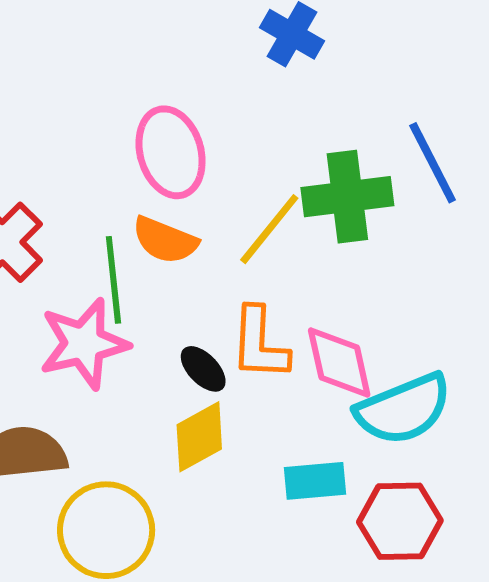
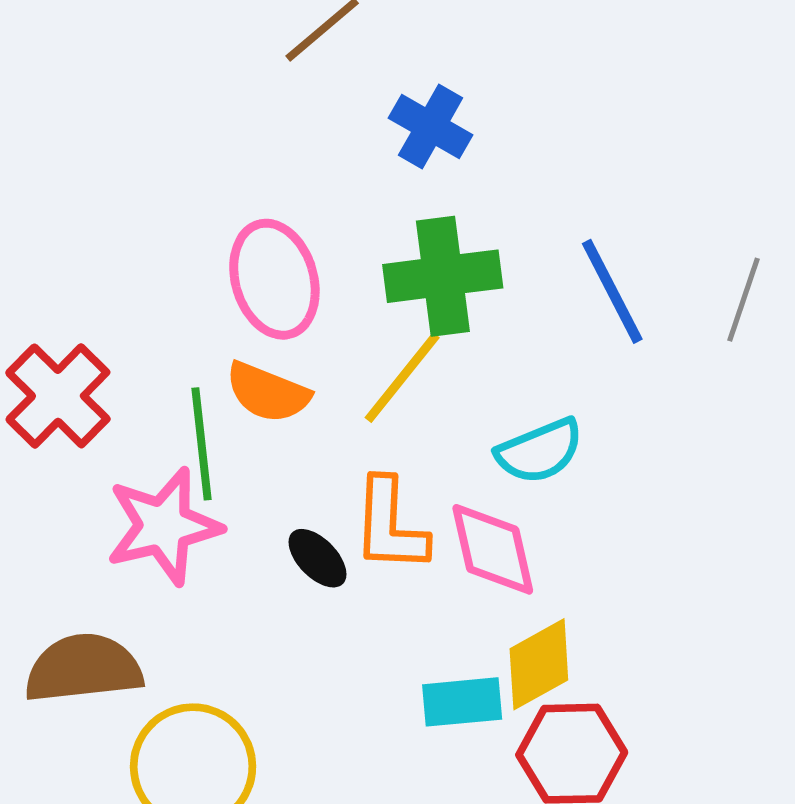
green cross: (347, 197) -> (443, 276), moved
cyan semicircle: (403, 409) -> (540, 451), moved, size x0.7
yellow diamond: (199, 437) -> (539, 664), moved

